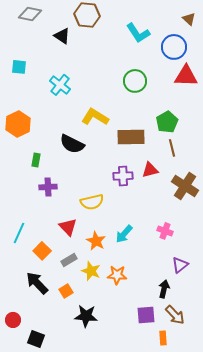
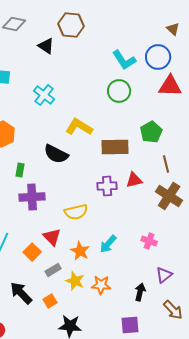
cyan L-shape: (138, 33) -> (124, 60), moved
brown line: (172, 148) -> (166, 164), moved
purple cross: (48, 187) -> (32, 197), size x1.4
orange square: (42, 251) -> (32, 252), moved
black arrow: (164, 289) -> (140, 292), moved
brown arrow: (175, 315) -> (173, 310), moved

